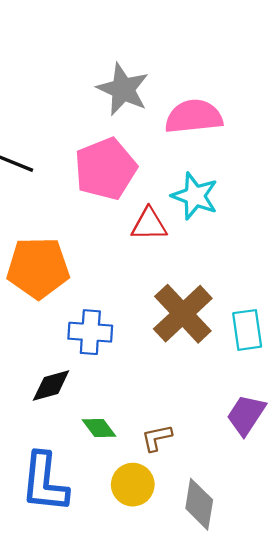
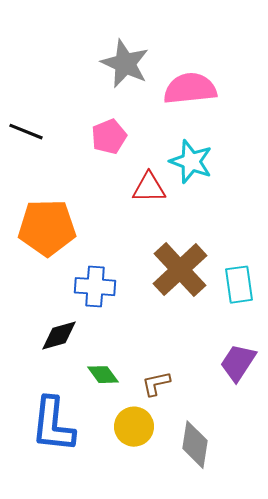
pink pentagon: (106, 169) -> (109, 137), size x0.6

